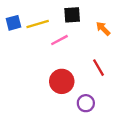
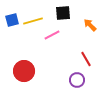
red circle: (62, 81) -> (24, 71), moved
purple circle: (86, 103) -> (77, 80), moved

